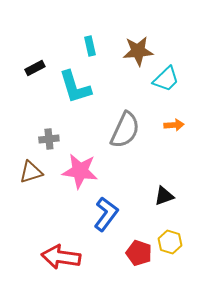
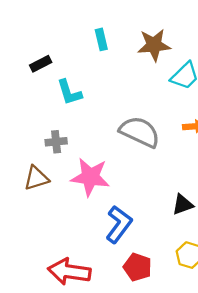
cyan L-shape: (75, 87) -> (69, 92), moved, size x0.7
gray semicircle: (125, 130) -> (140, 132), turned -90
red pentagon: (139, 253) -> (138, 267), moved

